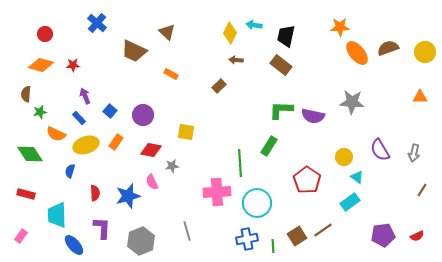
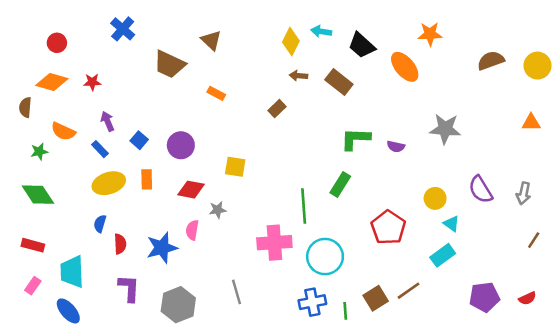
black trapezoid: (286, 36) -> (362, 45), turned -60
orange ellipse: (357, 53) -> (405, 67), moved
brown rectangle: (281, 65) -> (339, 82), moved
brown semicircle: (26, 94) -> (25, 107), moved
green star: (40, 112) -> (39, 152), moved
purple semicircle: (313, 116) -> (396, 147), size x0.6
orange semicircle: (56, 134) -> (63, 131), moved
orange rectangle: (116, 142) -> (147, 179), turned -35
blue semicircle: (70, 171) -> (100, 224), moved
pink semicircle: (152, 182) -> (192, 230), turned 35
pink rectangle: (21, 236) -> (33, 286), moved
blue ellipse: (74, 245) -> (68, 311), moved

